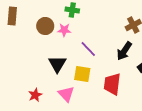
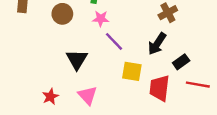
pink star: (64, 30) -> (101, 19), moved
yellow square: (82, 74) -> (132, 71), moved
red trapezoid: (112, 84) -> (159, 88), moved

